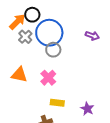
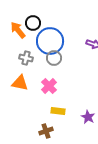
orange arrow: (17, 22) -> (18, 30), turned -84
gray cross: (25, 37) -> (26, 58), moved, turned -32

